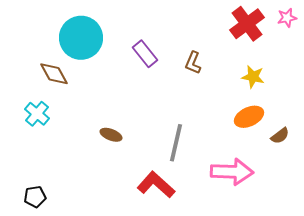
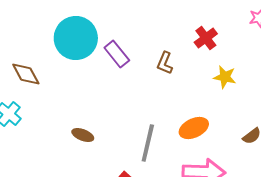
red cross: (247, 24) -> (206, 38), moved, size x0.7
cyan circle: (81, 38) -> (76, 38), moved
orange ellipse: (249, 117) -> (194, 128), moved

